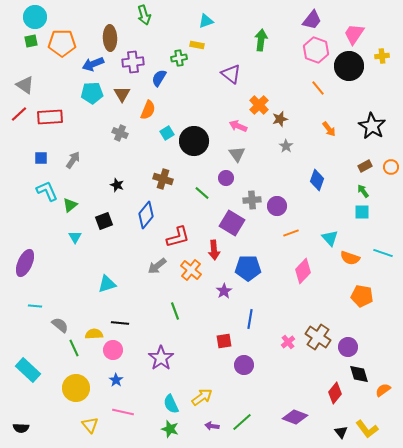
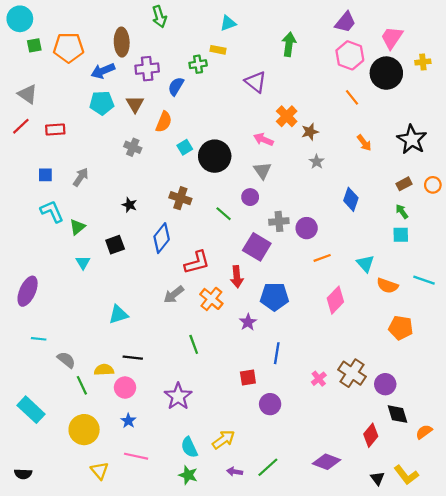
cyan circle: (35, 17) -> (20, 19), moved
red rectangle: (50, 117) -> (55, 130), size x0.7

